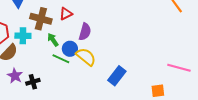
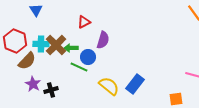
brown cross: (41, 19) -> (56, 45), moved, turned 30
green arrow: (53, 40) -> (71, 48), turned -56
yellow semicircle: (86, 57) -> (109, 86), moved

